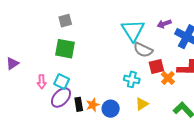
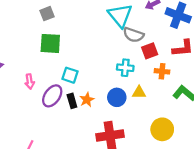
orange cross: (168, 78) -> (162, 71), moved, turned -32
cyan square: (62, 82) -> (70, 75), moved
yellow triangle: (142, 104) -> (139, 92), turned 40
blue circle: (111, 109) -> (117, 97), moved

